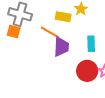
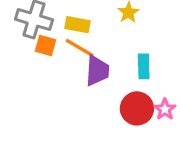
yellow rectangle: (63, 17) -> (78, 25), moved
orange square: (14, 32) -> (45, 46), moved

